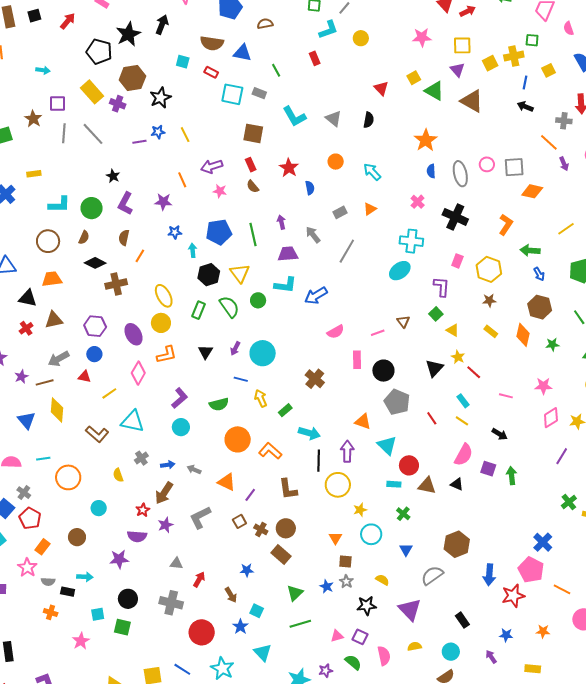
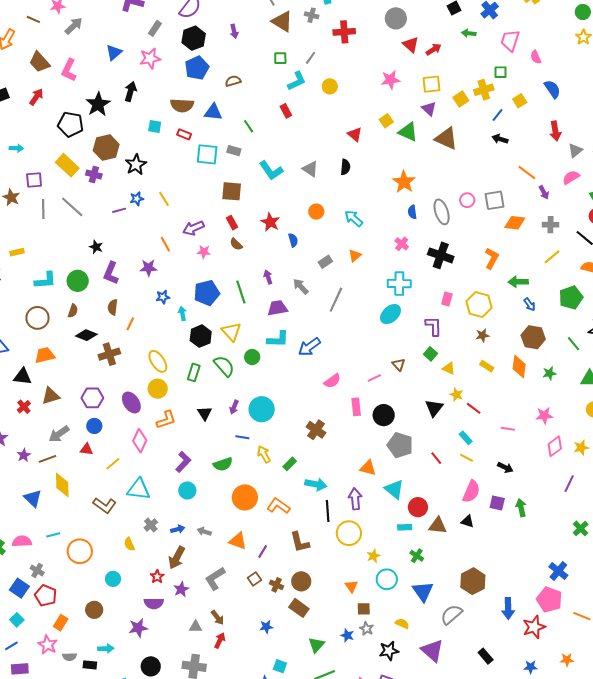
blue line: (525, 83) -> (497, 115), turned 32
gray cross: (564, 121) -> (550, 225), moved
blue triangle: (406, 550) -> (423, 591), size x1.6
brown arrow: (231, 595) -> (218, 618), moved

